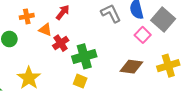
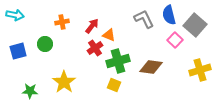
red arrow: (63, 12) -> (92, 26), moved
orange triangle: (45, 30) -> (109, 35), moved
brown diamond: (131, 67) -> (151, 67), moved

